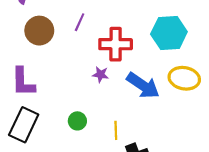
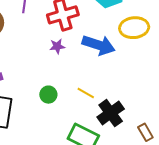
yellow line: (116, 130) -> (86, 93), turned -42

